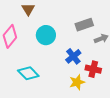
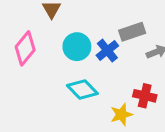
blue cross: (73, 56) -> (107, 51), moved
cyan diamond: (28, 73) -> (82, 90), moved

